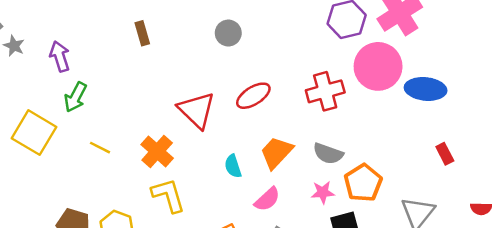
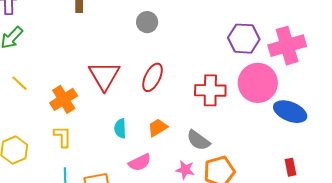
red ellipse: (253, 96) -> (153, 77), turned -48
orange trapezoid: (276, 153) -> (158, 128), size x0.7
yellow L-shape: (168, 195) -> (63, 137), size x0.7

